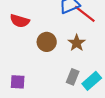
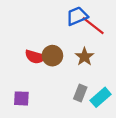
red semicircle: (20, 21) -> (35, 57), moved

